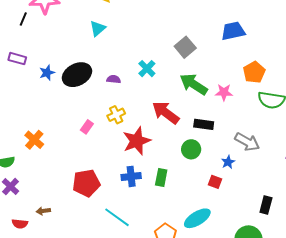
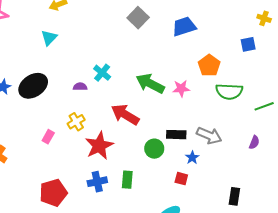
gray square: (185, 47) -> (138, 18), moved
purple semicircle: (114, 79) -> (80, 87), moved
black rectangle: (204, 124) -> (176, 135), moved

